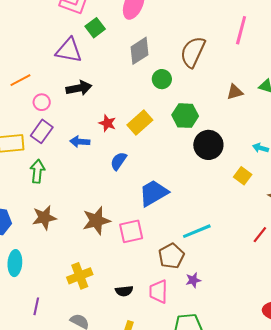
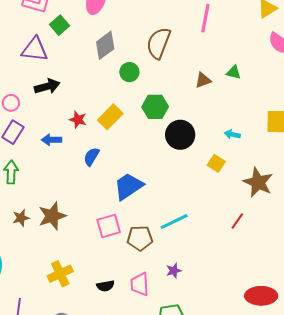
brown star: (44, 218) -> (21, 218), size x0.7
brown star: (96, 221) -> (52, 216), moved
brown pentagon: (171, 256) -> (140, 238), moved, turned 30

